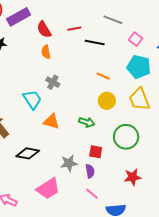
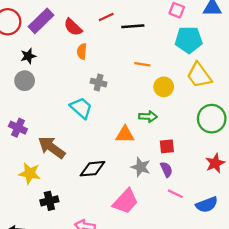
orange semicircle: (46, 52) -> (82, 51), turned 32
orange line: (103, 76) -> (142, 64), moved
orange triangle: (51, 121) -> (125, 135), moved
green circle: (126, 137) -> (212, 119), moved
gray star: (69, 163) -> (141, 167), turned -30

